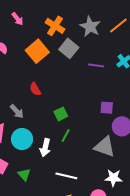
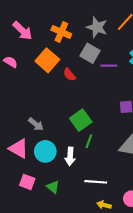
pink arrow: (18, 19) -> (22, 31), size x1.5
gray square: (69, 48) -> (90, 53), moved
red semicircle: (35, 89) -> (69, 75), moved
green square: (61, 114) -> (81, 120), size x1.5

